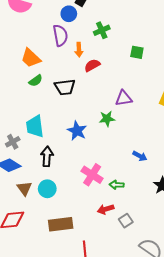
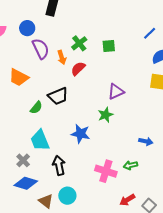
blue circle: (69, 14) -> (27, 28), moved
green cross: (102, 30) -> (79, 43), moved
green square: (137, 52) -> (109, 46), moved
green semicircle: (36, 81) -> (36, 108), moved
green arrow: (117, 185) -> (130, 165), moved

